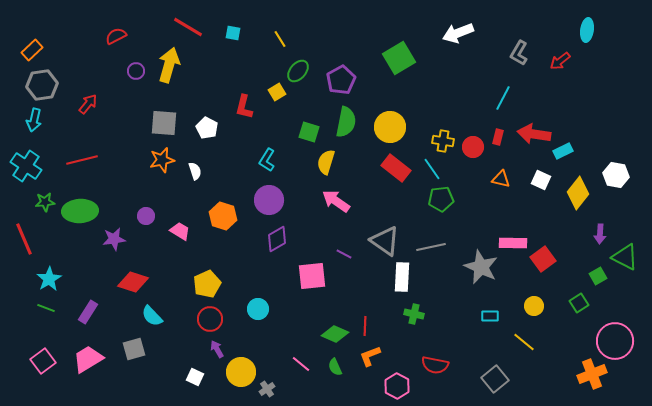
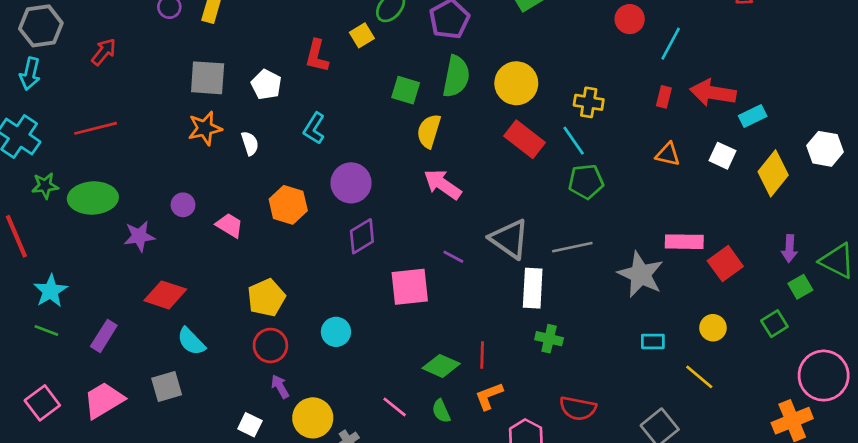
red circle: (473, 147) -> (630, 19), moved
cyan L-shape: (267, 160) -> (314, 128), moved
purple arrow: (600, 234) -> (789, 249), moved

